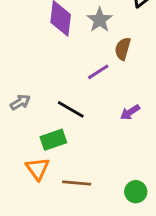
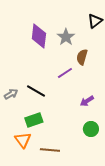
black line: (71, 109) -> (36, 91), moved
green circle: (136, 192) -> (91, 129), moved

